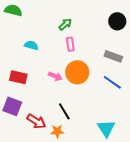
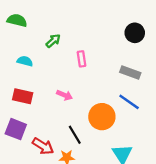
green arrow: (65, 24) -> (53, 41), moved
cyan semicircle: (31, 45) -> (25, 61), moved
orange circle: (77, 72) -> (102, 117), moved

